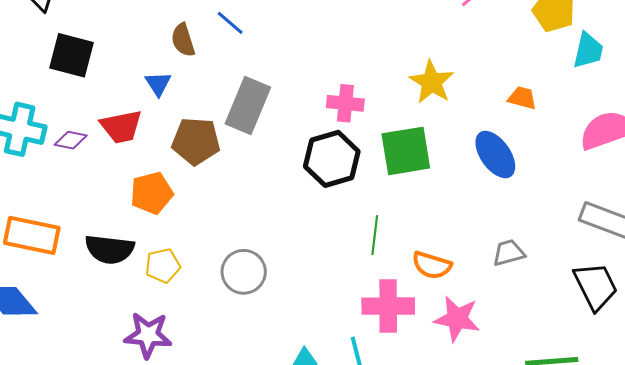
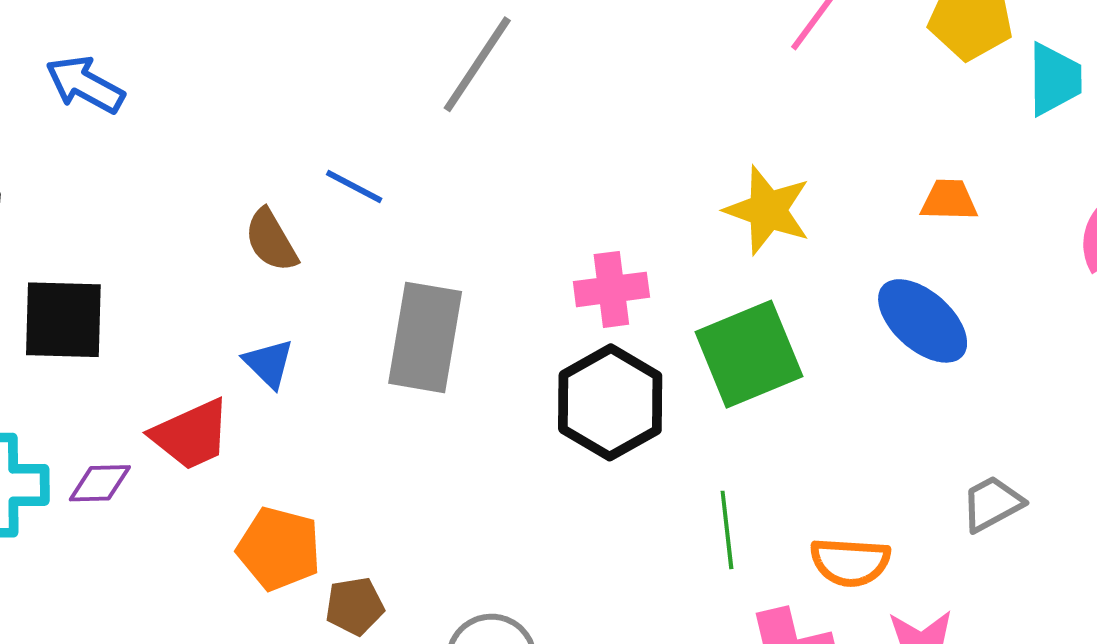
blue triangle: (158, 84) -> (269, 363), moved
brown pentagon: (196, 141) -> (355, 606), moved, size x0.6
orange pentagon: (152, 193) -> (279, 549), turned -30

